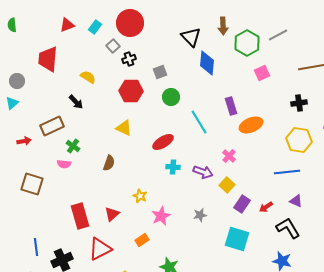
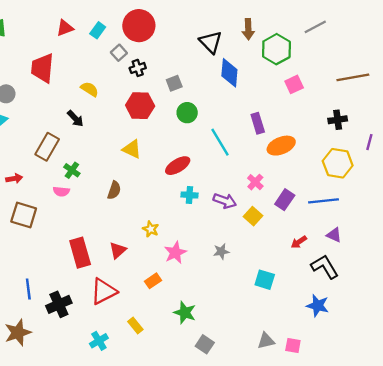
gray line: (278, 35) -> (315, 27), moved
brown rectangle: (52, 126) -> (47, 147), turned -35
red arrow: (24, 141) -> (14, 179), moved
purple rectangle: (242, 204) -> (285, 200), moved
cyan square: (237, 239) -> (265, 280), size x0.7

